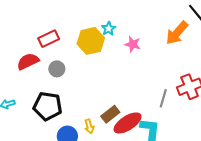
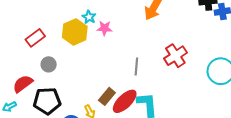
pink star: (133, 44) -> (104, 28), moved
red semicircle: (28, 61) -> (23, 84), moved
gray line: (163, 98) -> (136, 67), moved

